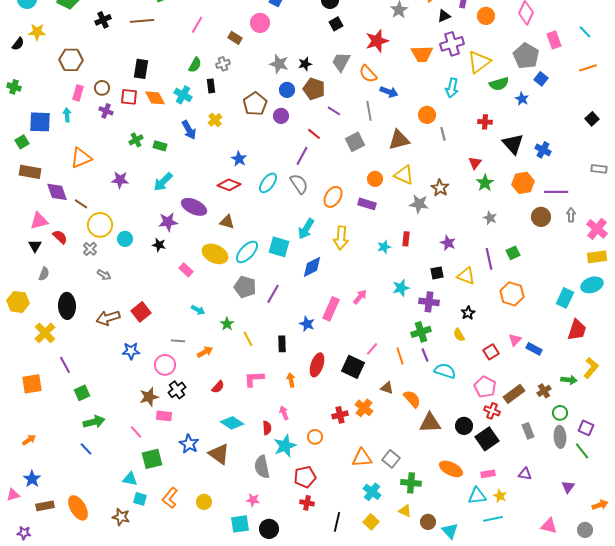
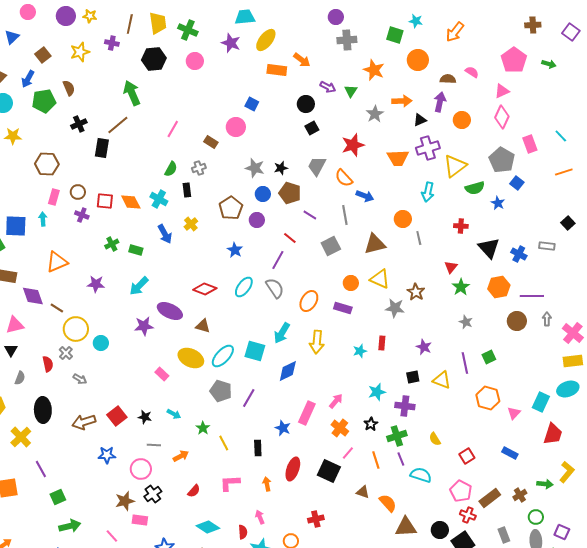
brown line: (142, 21) -> (118, 125), turned -35
black rectangle: (141, 69) -> (102, 148), moved
blue star: (239, 159) -> (235, 250), moved
gray rectangle: (599, 169) -> (547, 246), moved
red semicircle: (60, 237) -> (48, 364), moved, turned 35
black star: (159, 245) -> (145, 417), moved
black star: (468, 313) -> (371, 424), moved
pink triangle: (515, 340) -> (514, 413), moved
orange cross: (364, 408) -> (340, 428), moved

